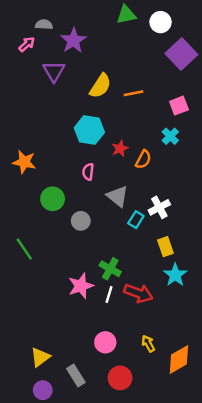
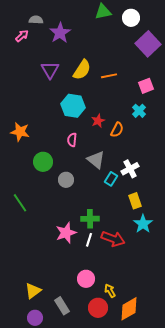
purple triangle: (54, 71) -> (50, 70), moved
green cross: (110, 269) -> (90, 219), turned -30
yellow arrow: (148, 344) -> (110, 291), moved
orange diamond: (179, 360) -> (129, 309), moved

